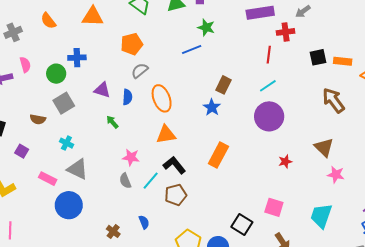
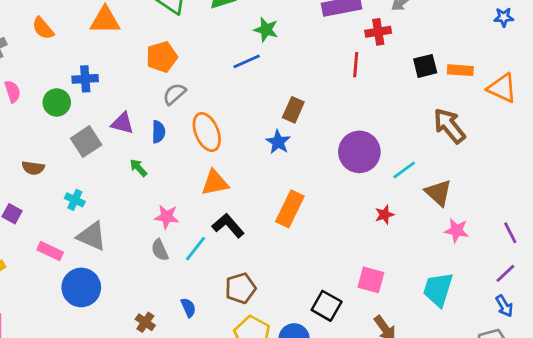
cyan line: (268, 86) -> (404, 170), moved
gray square: (64, 103) -> (86, 142), moved
brown pentagon: (176, 195) -> (240, 288), moved

